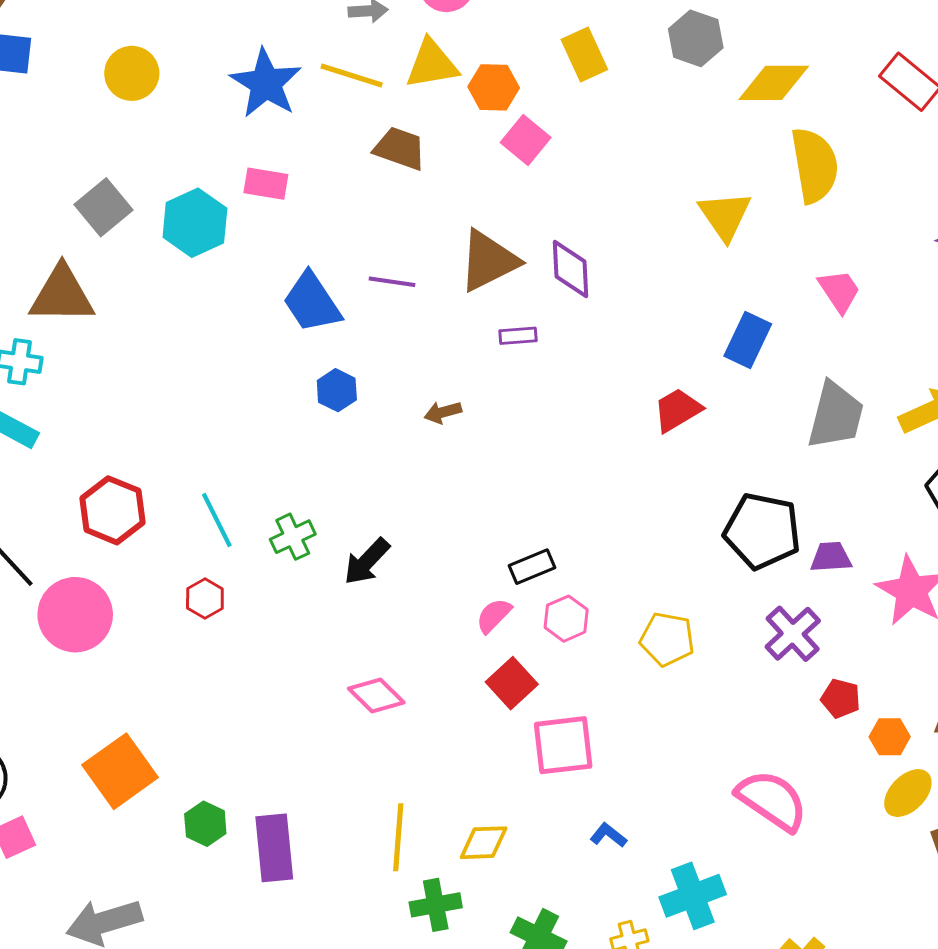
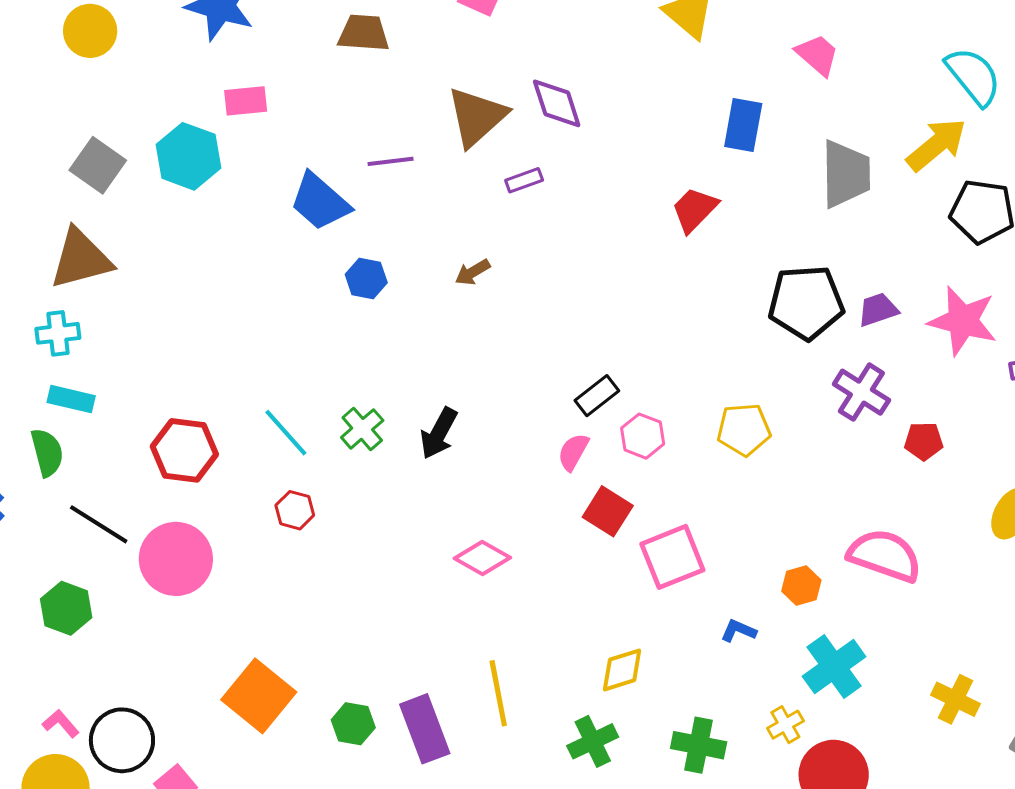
orange hexagon: (890, 737) -> (801, 586), moved
yellow line: (398, 837) -> (498, 693), moved

